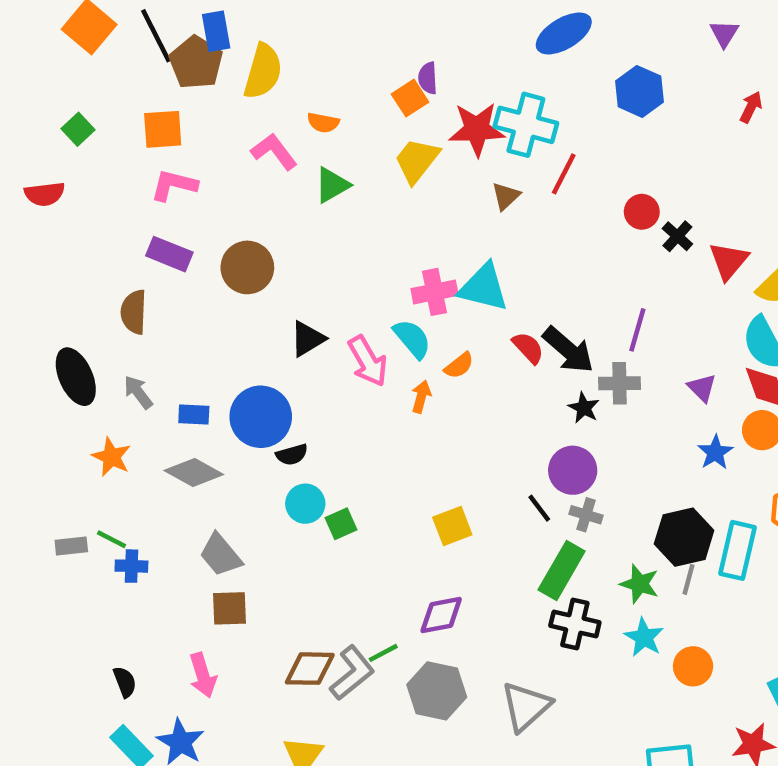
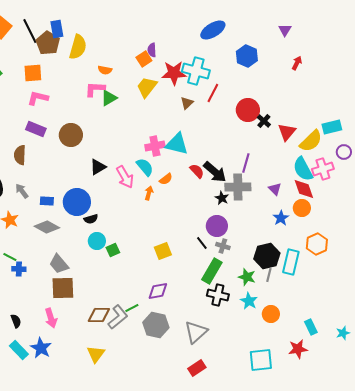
pink L-shape: (274, 152) -> (95, 89), moved, turned -50
red circle: (642, 212) -> (248, 110), size x1.5
gray cross: (619, 383) -> (238, 187), size x1.4
brown square: (230, 608) -> (63, 288), size x1.4

